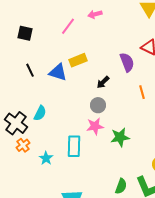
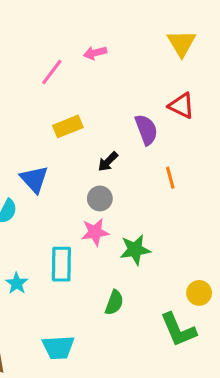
blue triangle: (58, 72) -> (34, 179), moved, turned 30
green semicircle: (121, 186) -> (114, 303), moved

